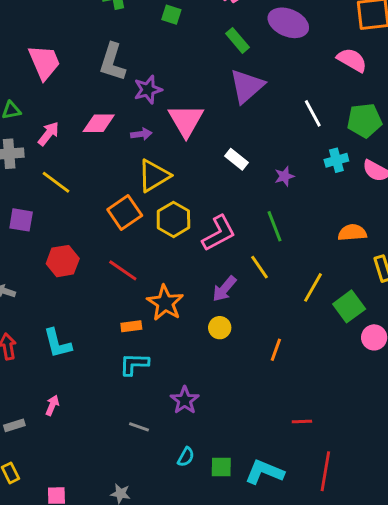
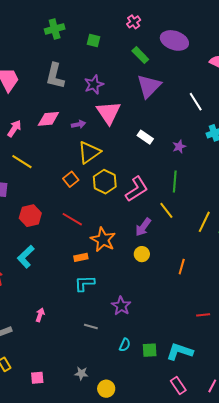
purple star: (148, 90) -> (94, 84), moved
orange square: (125, 212) -> (71, 179), size x0.7
green line: (274, 226) -> (175, 181), turned 30
cyan L-shape: (57, 343) -> (26, 257), moved, turned 65
pink arrow: (52, 405) -> (40, 315), moved

